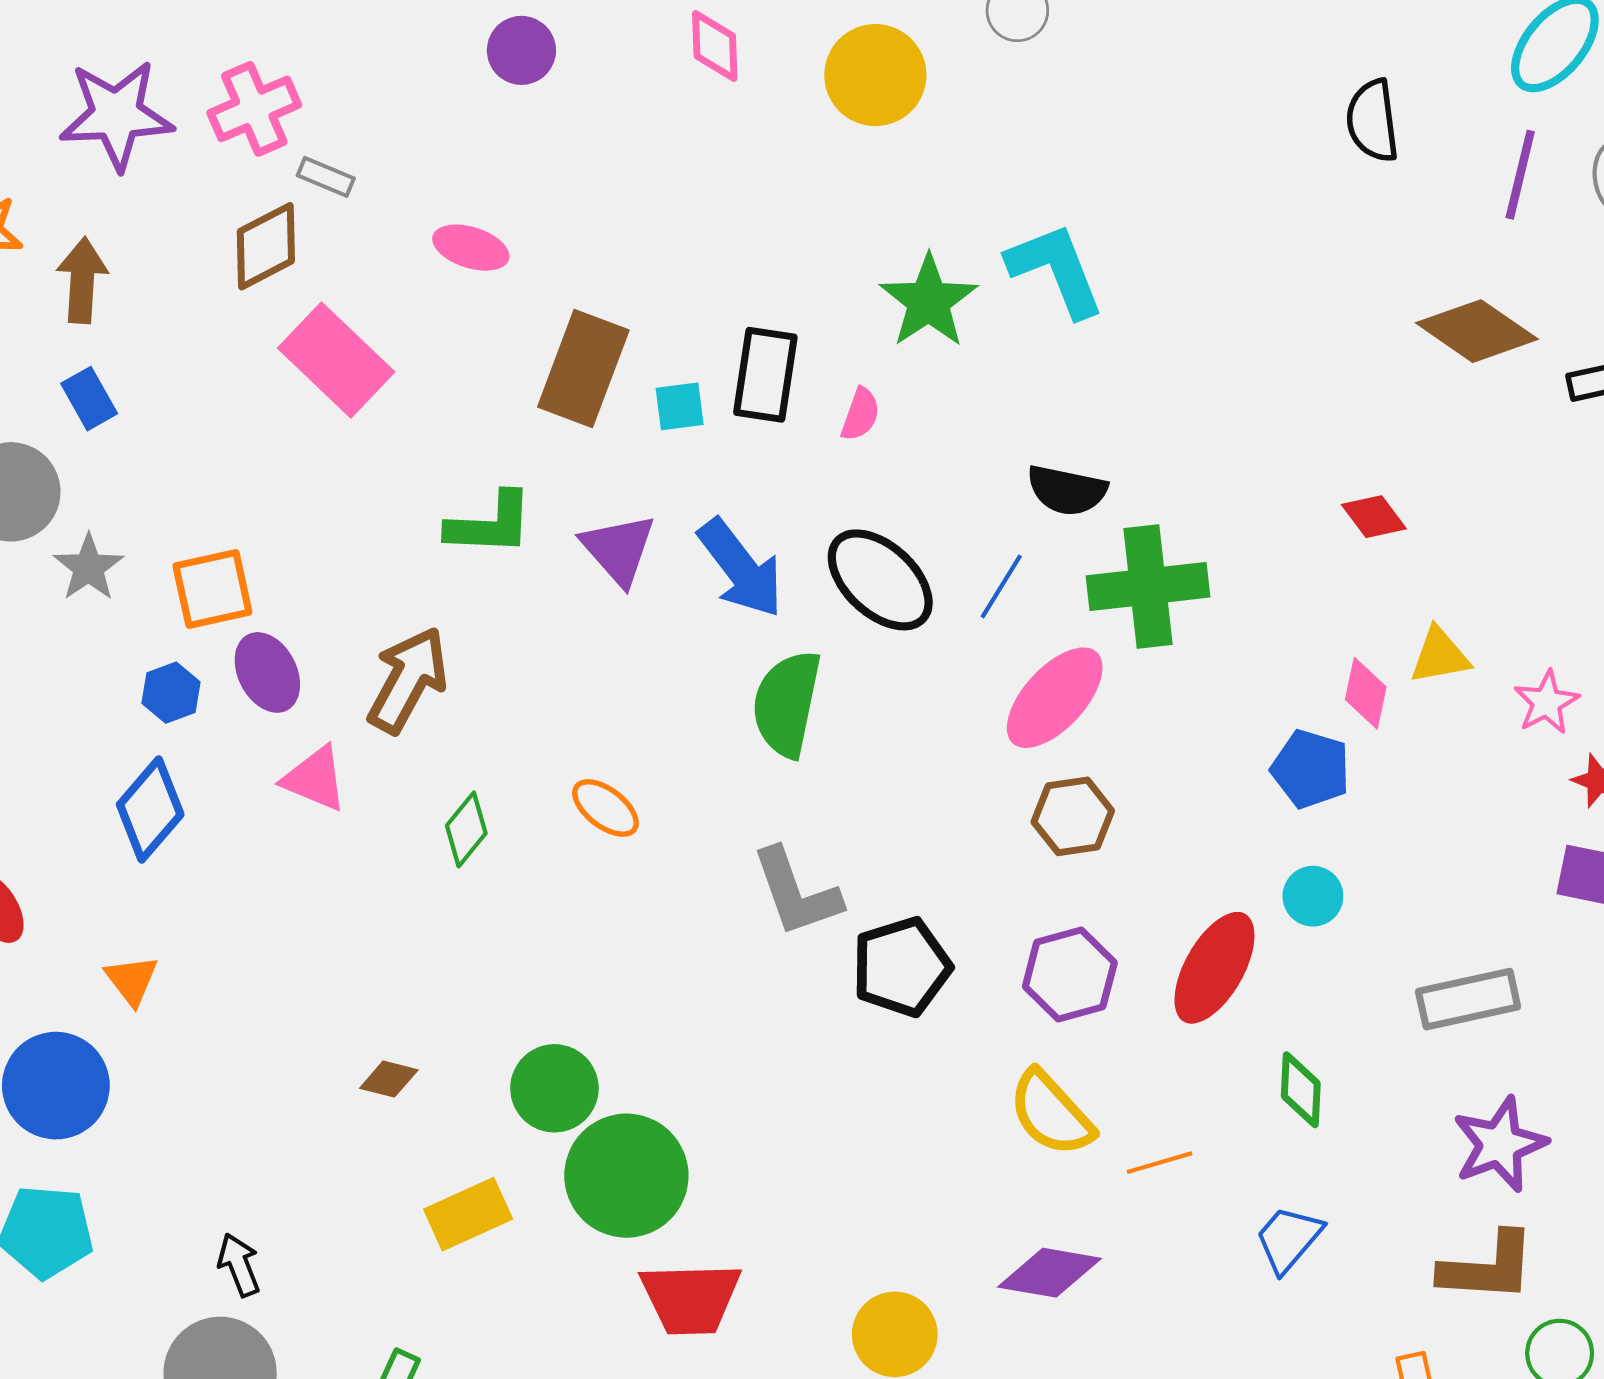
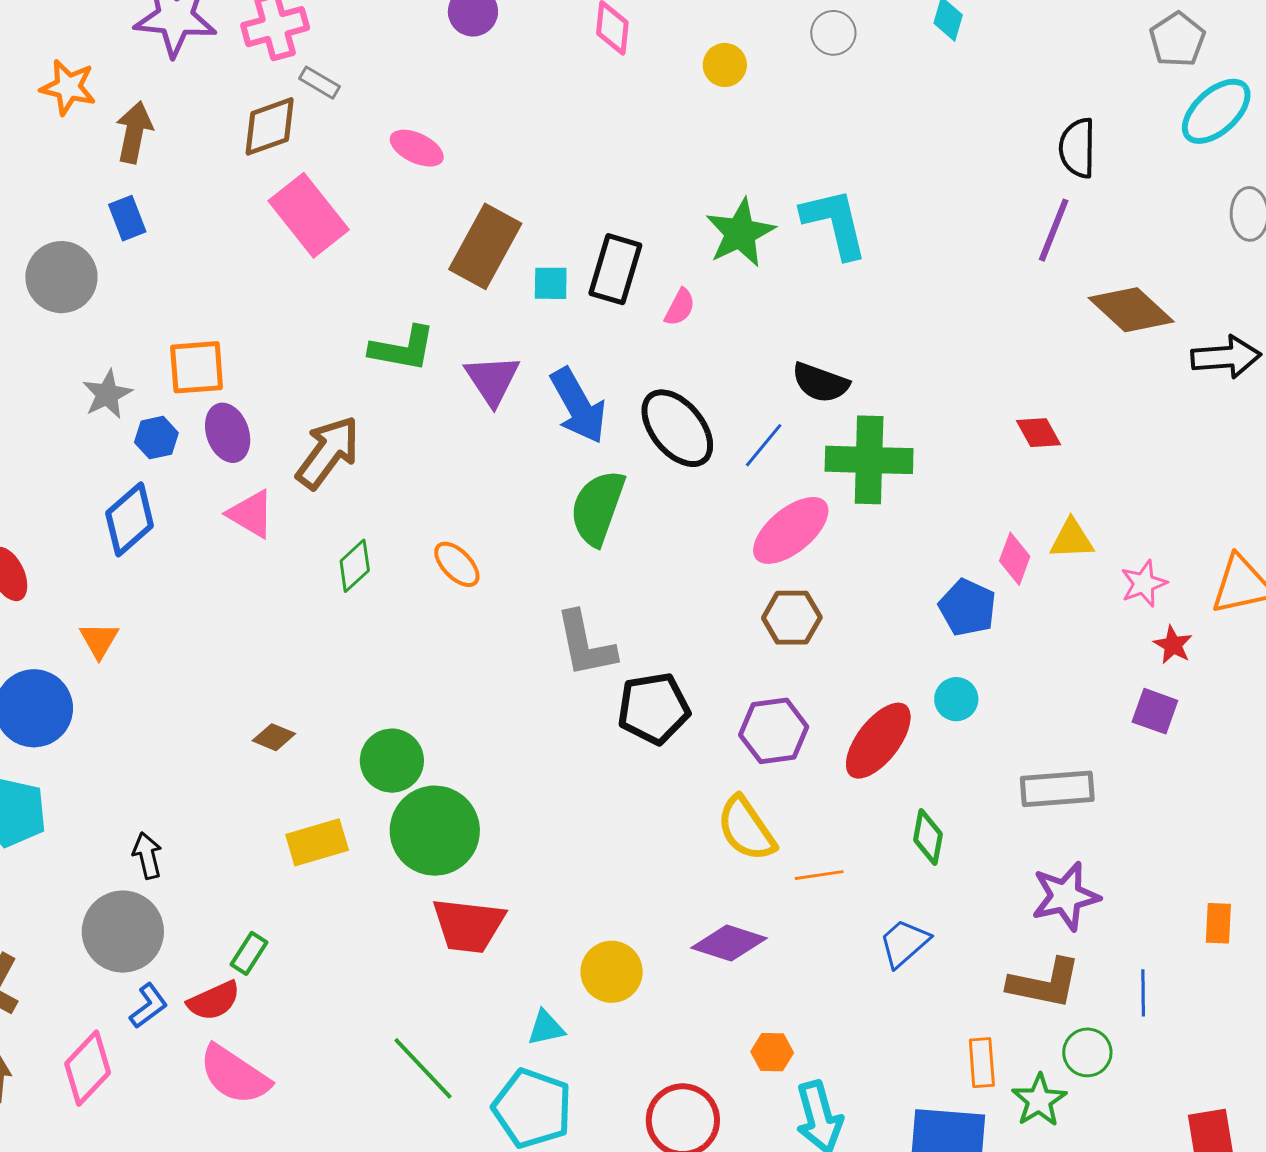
yellow circle: (875, 75) -> (725, 65), size x0.6
purple line: (1520, 175) -> (1054, 230), moved
gray star: (89, 568) -> (107, 394), moved

